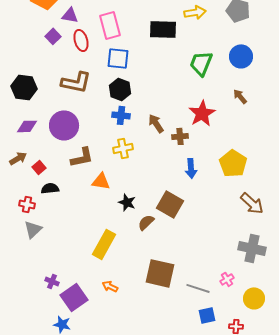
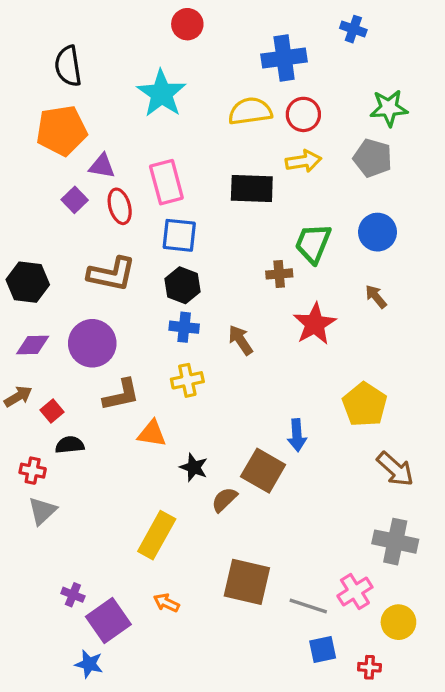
brown cross: (180, 136) -> (279, 274), moved
blue arrow: (191, 168) -> (297, 435), moved
pink cross: (227, 279) -> (355, 591), size x1.5

